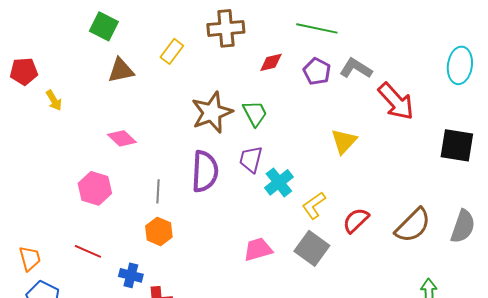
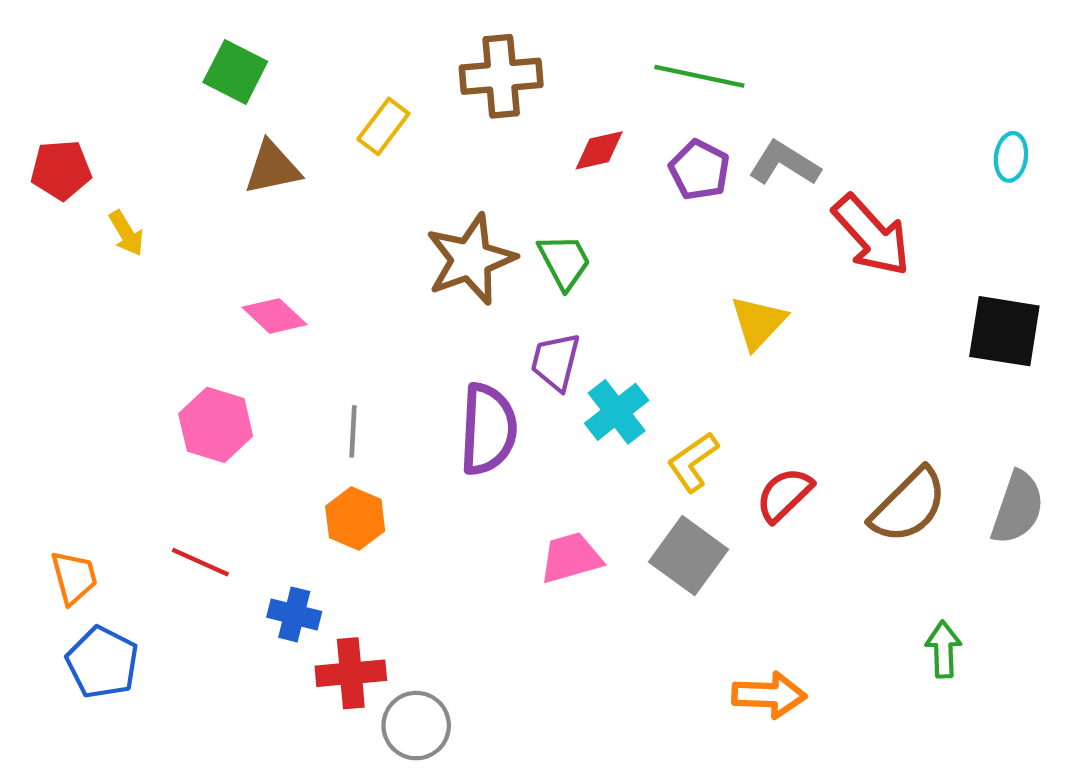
cyan ellipse: (460, 65) -> (1011, 157), size x0.6
purple semicircle: (205, 171) -> (488, 429), moved

